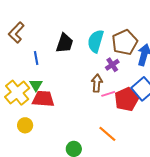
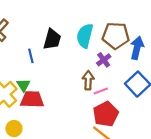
brown pentagon: (125, 42) -> (116, 36), turned 30
blue line: (36, 58) -> (31, 56), moved
red pentagon: (126, 99) -> (106, 114), moved

